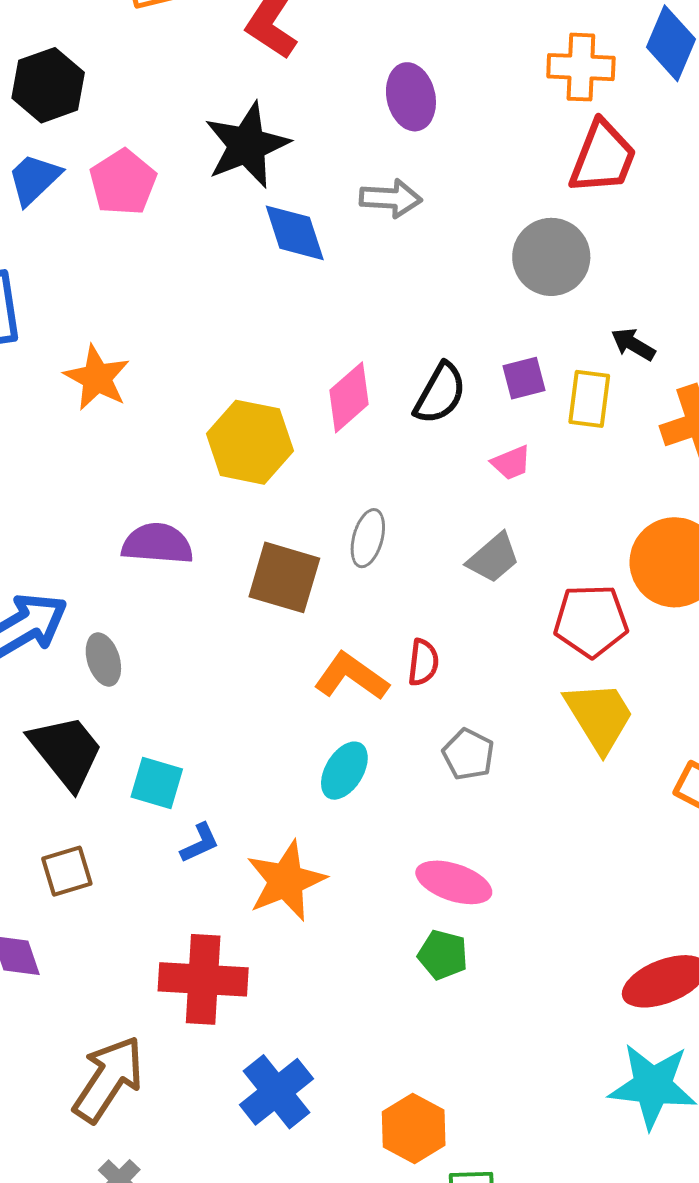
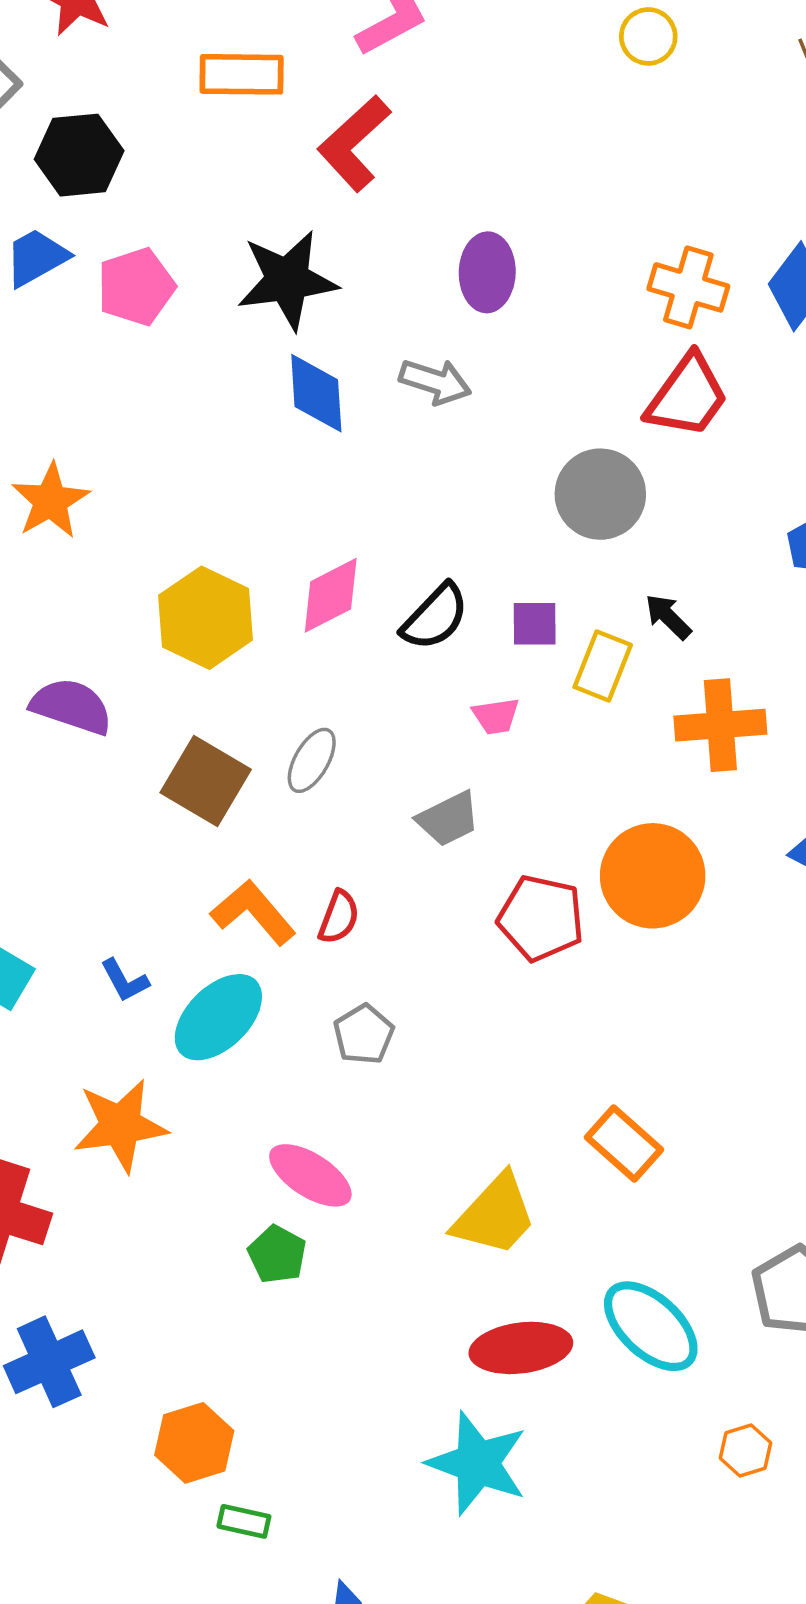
yellow trapezoid: (599, 716) -> (495, 1215), moved, turned 60
cyan ellipse: (344, 771) -> (218, 1017), size x1.4
blue L-shape: (200, 843) -> (125, 980), moved, turned 72

